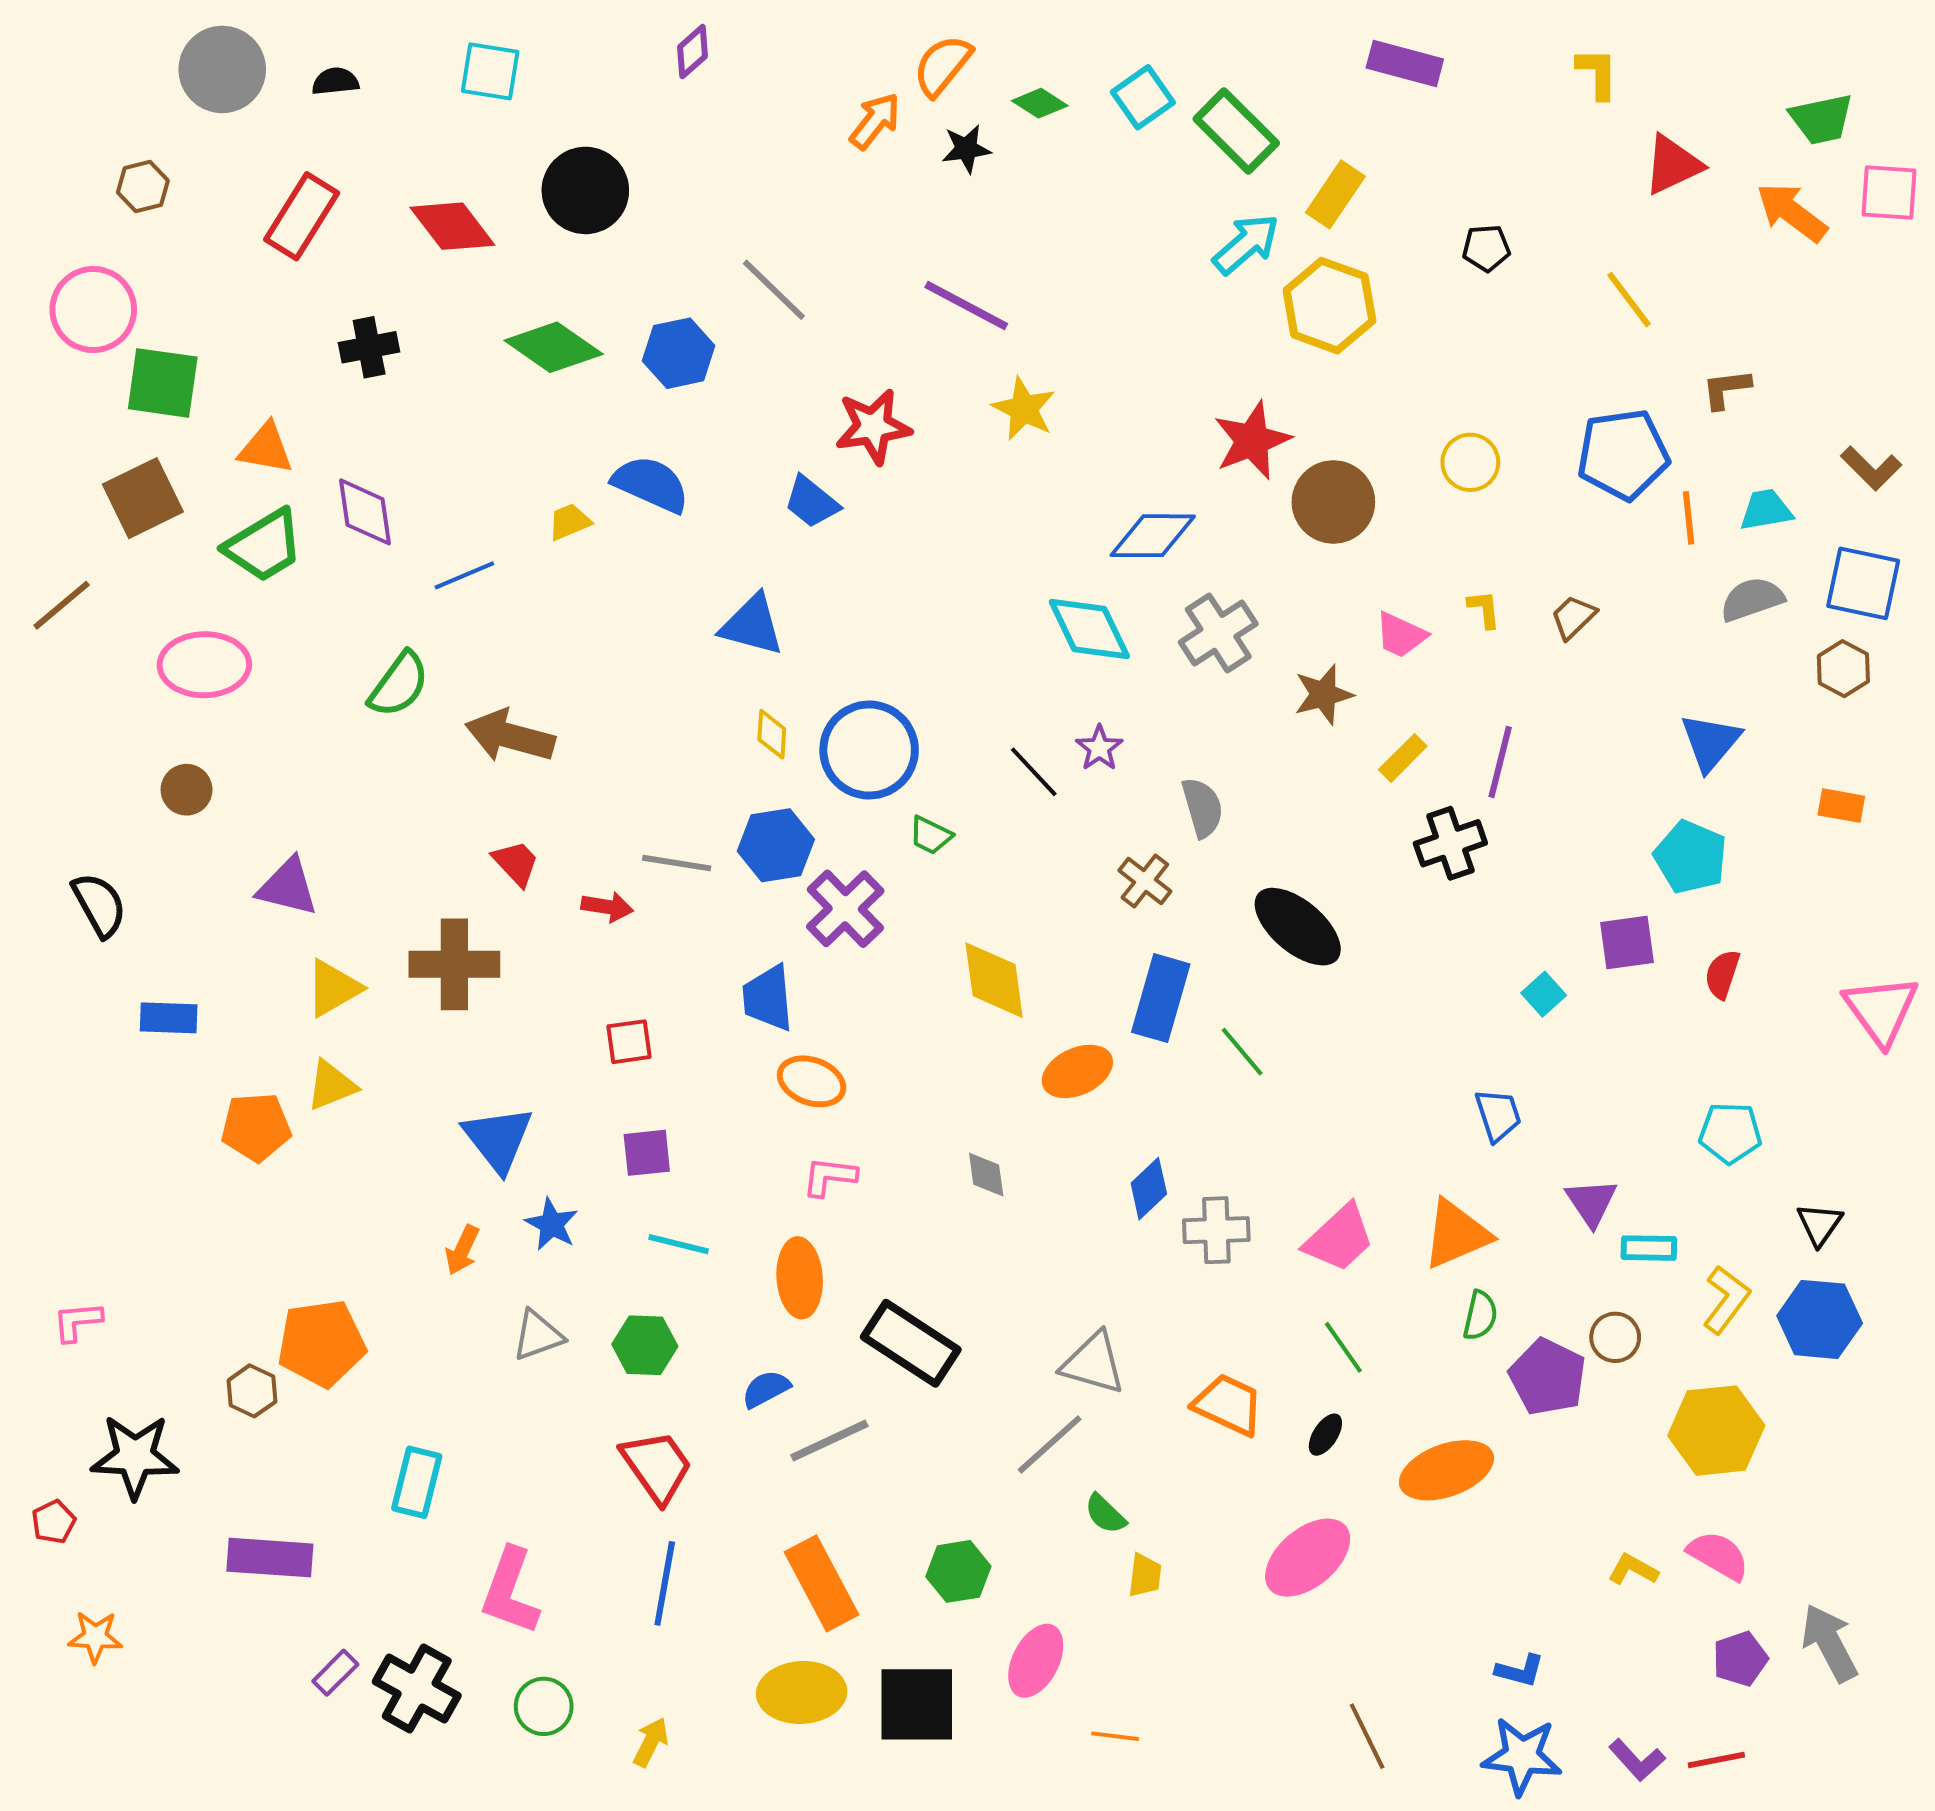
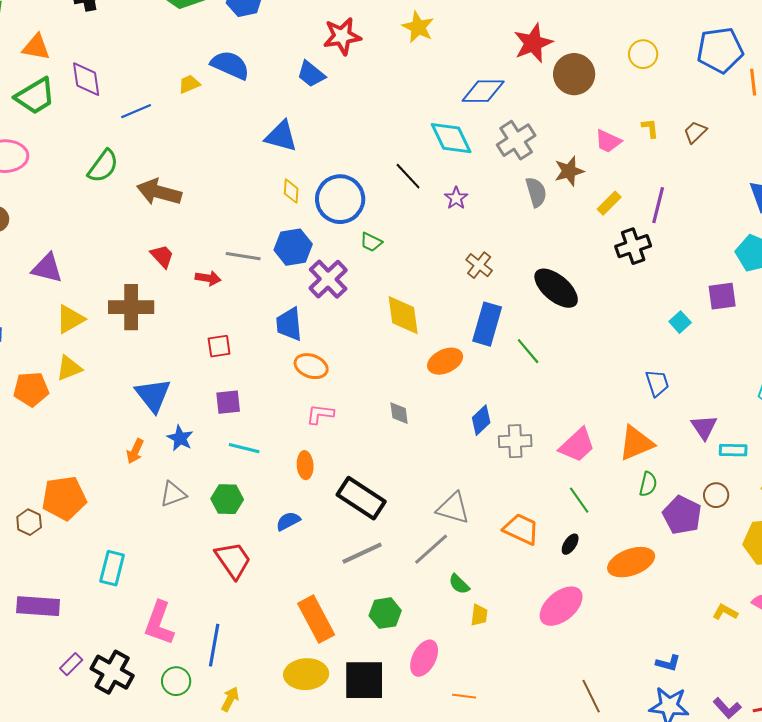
black line: (1034, 772) -> (408, 176), moved
gray semicircle: (1202, 808) -> (536, 192), moved
orange ellipse: (800, 1278) -> (305, 465), size x0.7
gray line: (829, 1441) -> (362, 553), moved
blue line: (665, 1583) -> (214, 645), moved

